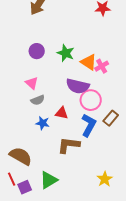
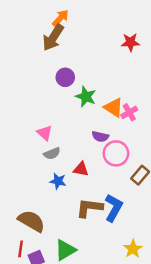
purple circle: (37, 51) -> (65, 77), moved
purple semicircle: (78, 86) -> (100, 137), size x0.6
blue L-shape: (89, 125) -> (114, 208), moved
red line: (12, 179) -> (21, 249), turned 32

